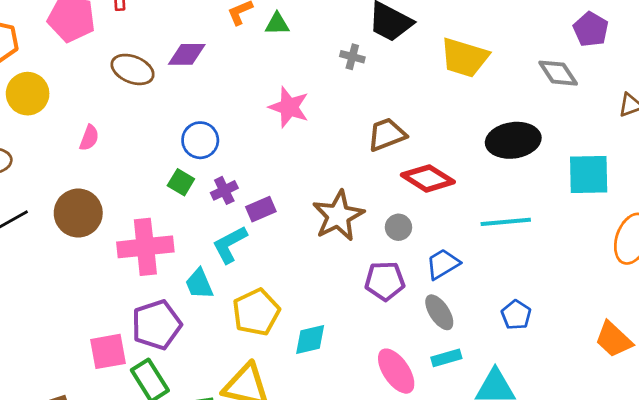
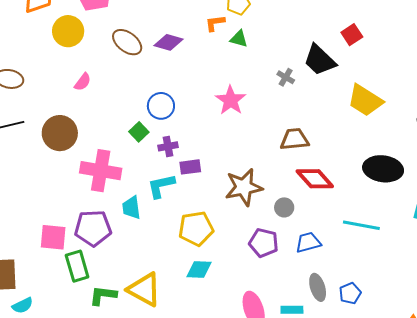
yellow circle: (28, 94) -> (68, 31), moved
yellow pentagon: (256, 312) -> (196, 229), moved
gray ellipse: (439, 312) -> (318, 287), moved

